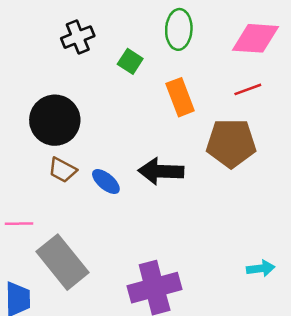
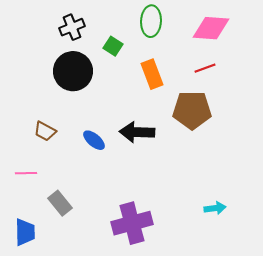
black circle: (55, 120) -> (73, 71), moved
brown trapezoid: (62, 170) -> (45, 131), moved
gray rectangle: (62, 262) -> (60, 203), size x0.6

